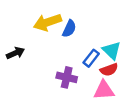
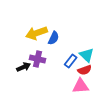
black arrow: (15, 53) -> (24, 67), moved
purple cross: (67, 77) -> (38, 59), moved

